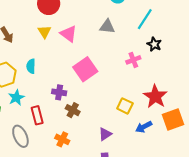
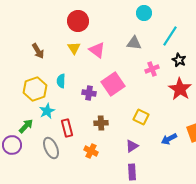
pink cross: (133, 60) -> (152, 69), moved
purple cross: (59, 92) -> (89, 93), moved
red star: (155, 97) -> (180, 89), moved
yellow square: (125, 106) -> (141, 117), moved
brown cross: (73, 110) -> (101, 123), turned -32

